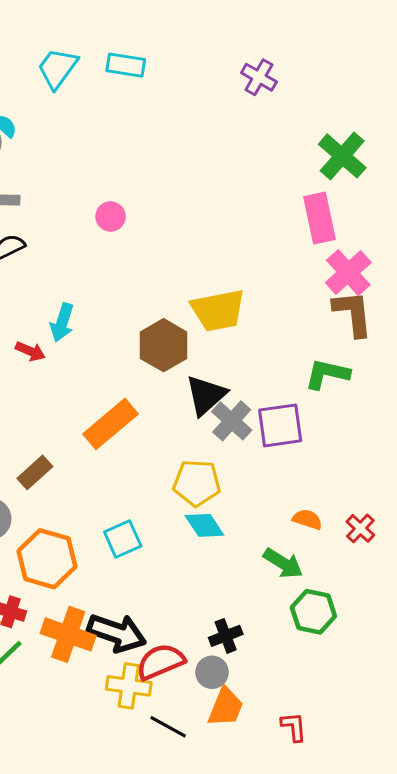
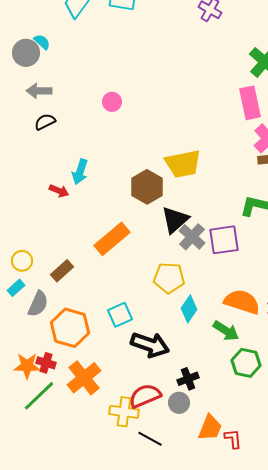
orange semicircle: (307, 519) -> (242, 302), size x1.8
cyan diamond: (204, 525) -> (189, 309), moved, turned 68
black arrow: (117, 633) -> (150, 345), moved
orange cross: (68, 634) -> (84, 378), turned 32
orange trapezoid: (226, 707) -> (210, 428), moved

